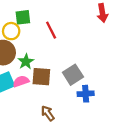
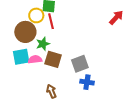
red arrow: (102, 13) -> (116, 18), turned -140
red line: (51, 30) -> (51, 21), moved

